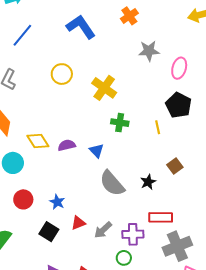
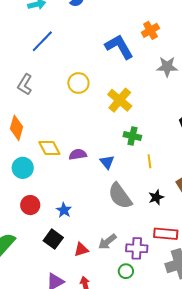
blue L-shape: (81, 27) -> (119, 47), moved
yellow line: (158, 127) -> (149, 161), moved
red triangle: (78, 223) -> (81, 250), moved

